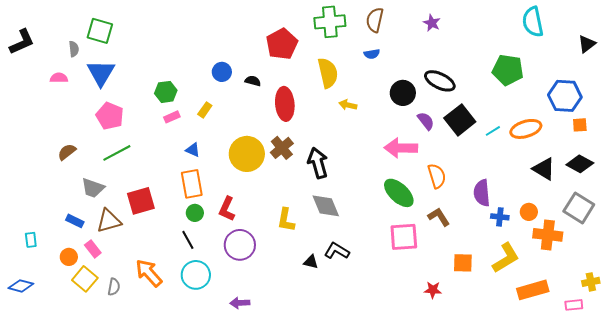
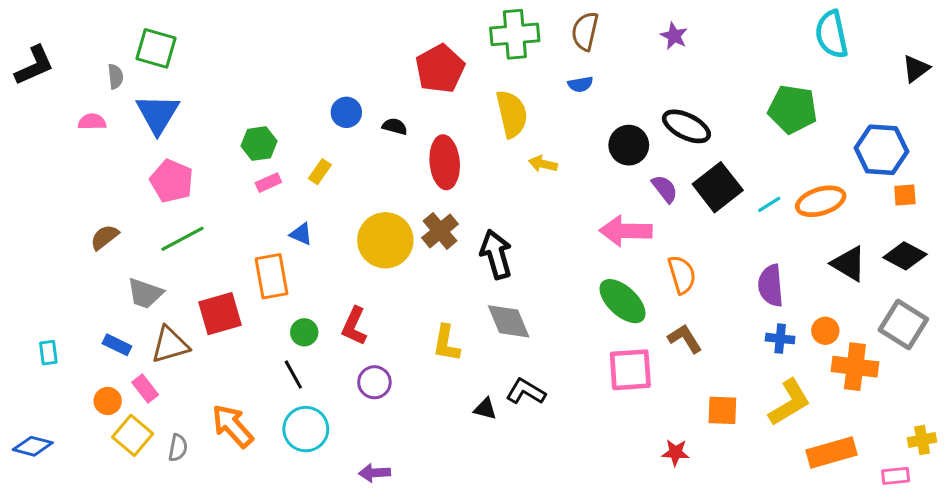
orange rectangle: (192, 184) -> (271, 276), moved
purple semicircle: (482, 193) -> (771, 286), moved
cyan rectangle: (31, 240) -> (48, 353), moved
purple circle: (240, 245) -> (374, 382), size x0.7

